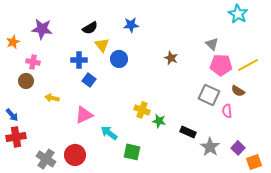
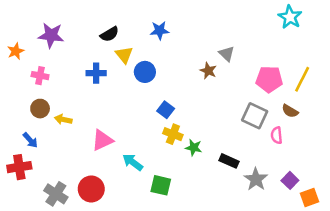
gray triangle: (212, 44) -> (227, 54), moved
yellow line: (248, 65) -> (302, 79), turned -35
blue square: (89, 80) -> (166, 110), moved
brown circle: (26, 81) -> (40, 109), moved
blue arrow: (12, 115) -> (30, 140), moved

